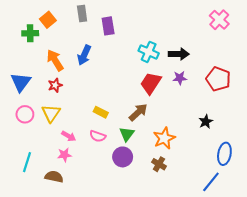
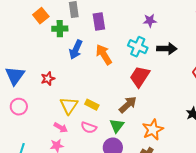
green cross: (30, 33) -> (60, 29), moved
orange arrow: (55, 60) -> (104, 55), moved
purple star: (180, 78) -> (150, 21), moved
yellow triangle: (51, 113) -> (69, 106), moved

